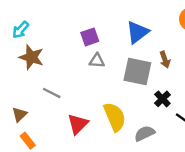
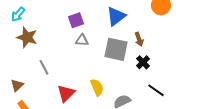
gray line: (52, 93) -> (44, 67), turned 35
black cross: (162, 99) -> (143, 62), moved
yellow semicircle: (115, 117) -> (97, 87), size x0.7

